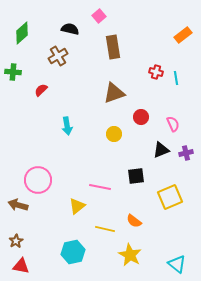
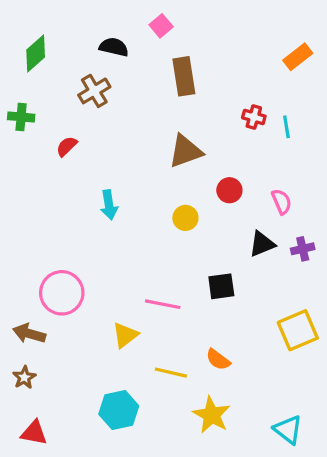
yellow square: (170, 197) -> (298, 330), moved
brown star: (16, 241) -> (24, 377), moved

